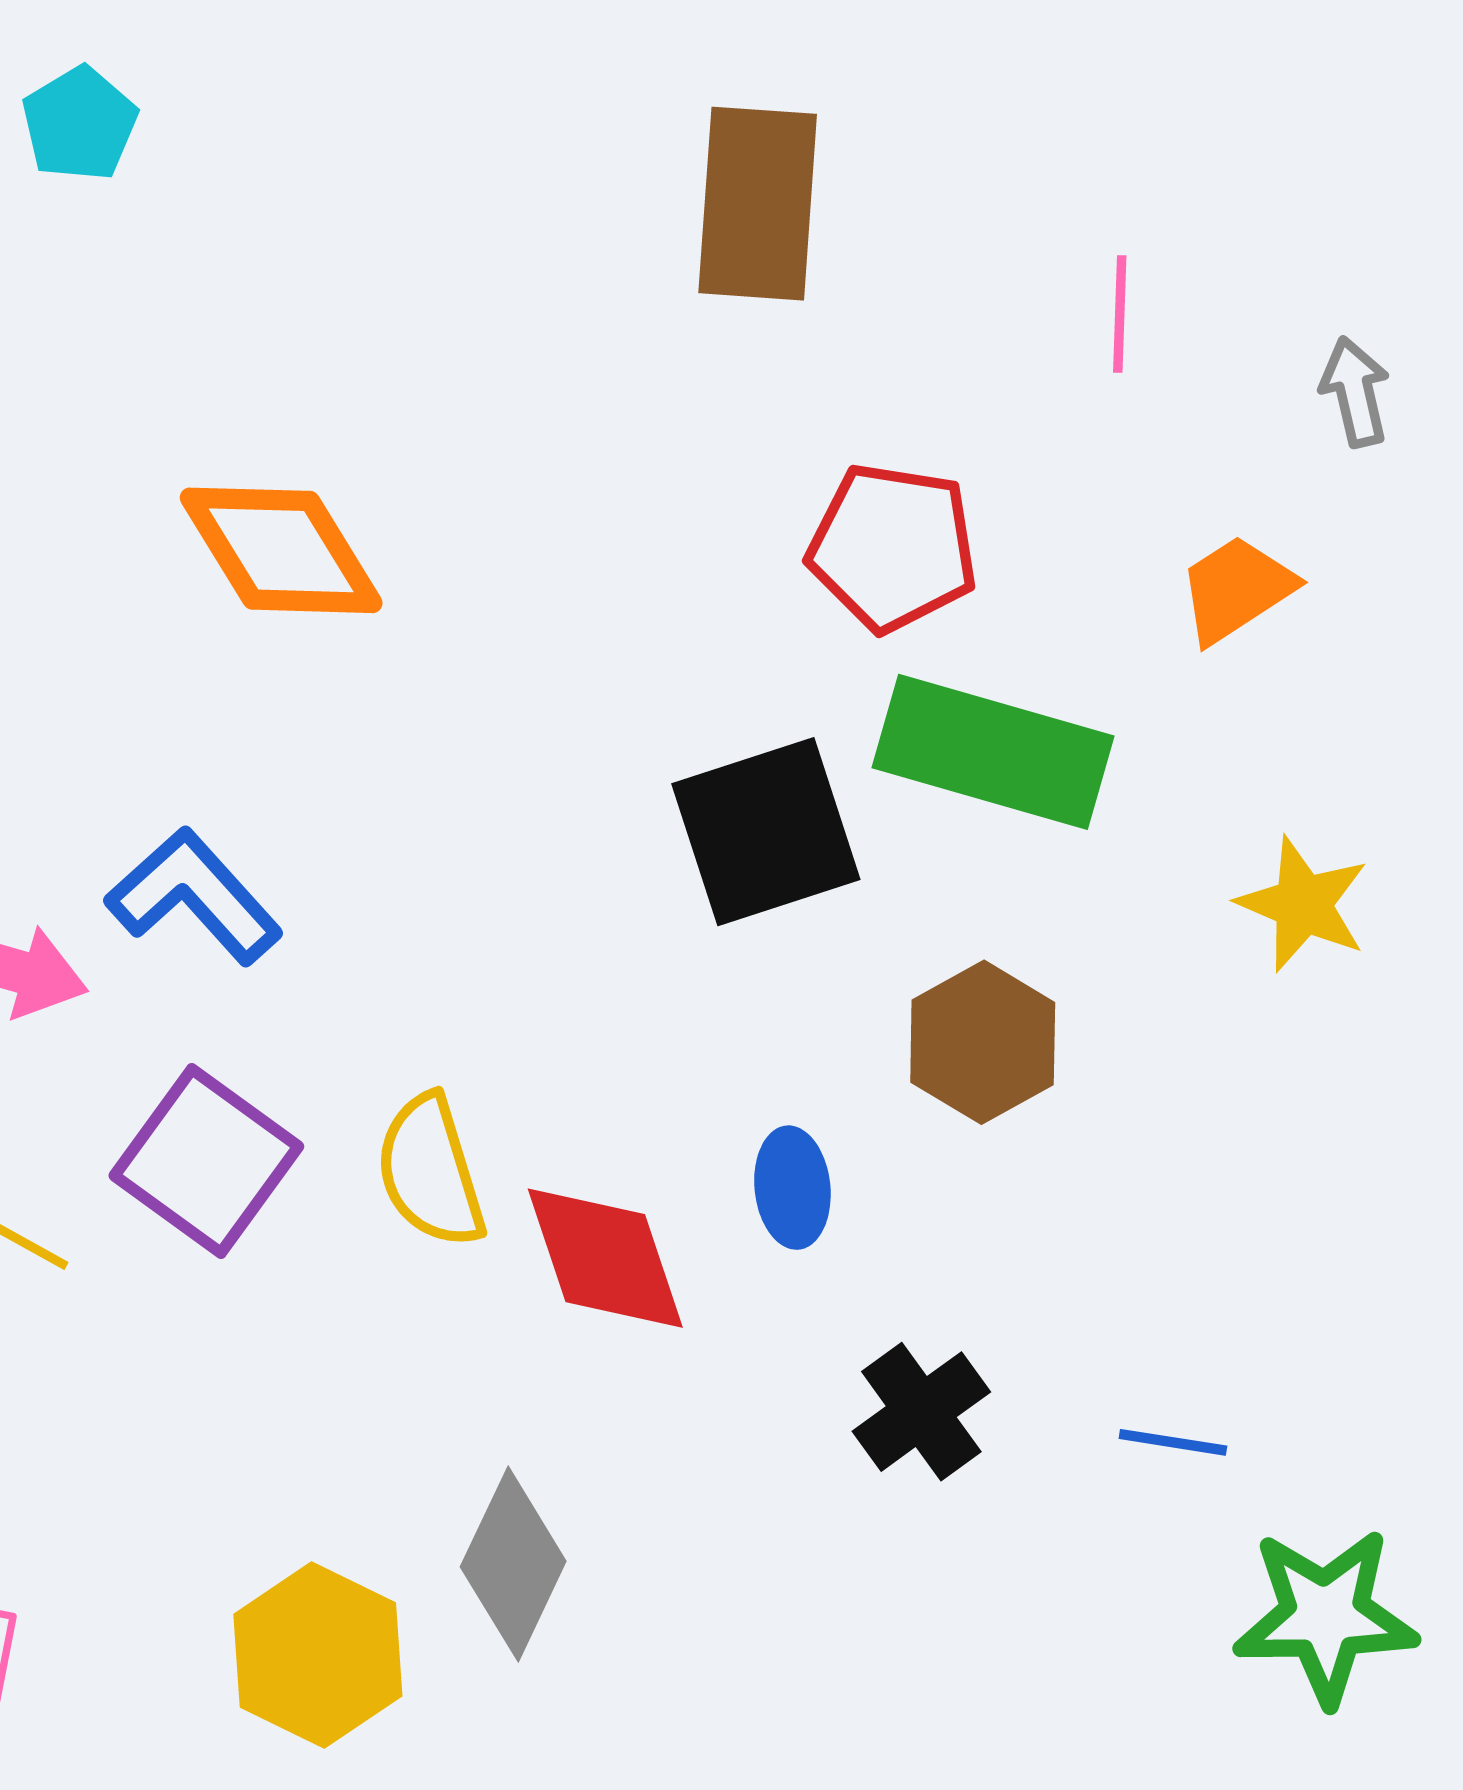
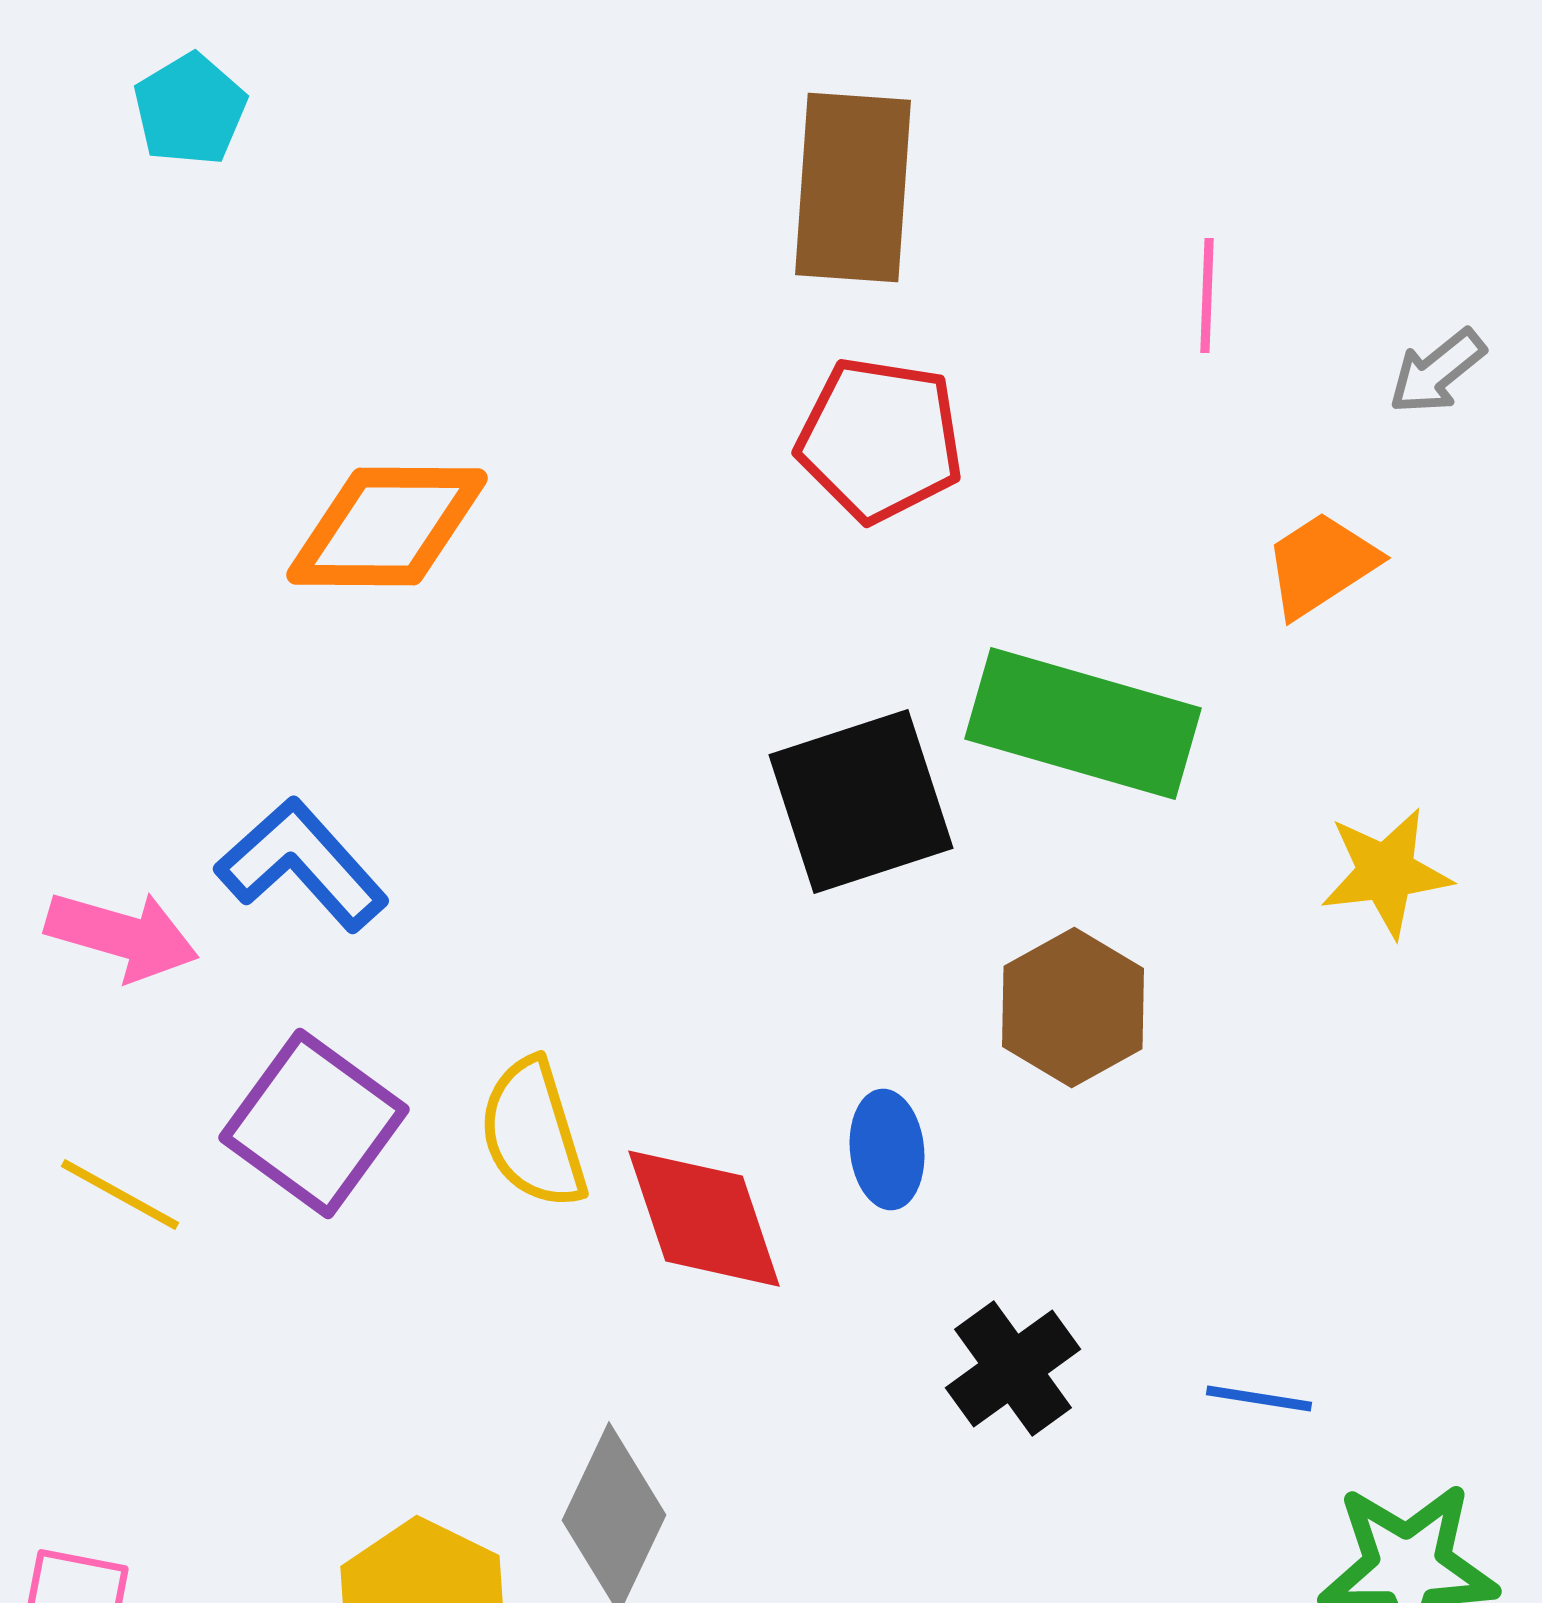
gray arrow: (1355, 392) -> (1437, 372), turned -116
red pentagon: (893, 547) -> (880, 440), moved
orange diamond: (281, 550) -> (387, 527), turned -58
yellow star: (1303, 904) -> (1386, 873), turned -30

